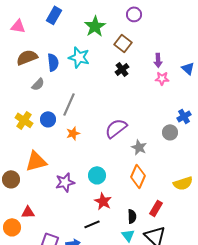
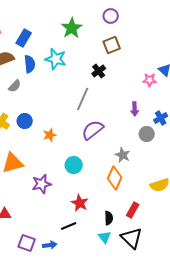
blue rectangle: (54, 15) -> (24, 38), moved
brown square: (123, 43) -> (112, 45), moved, turned 30
purple arrow: (158, 60) -> (135, 109), moved
pink star: (162, 78) -> (150, 80), moved
gray line: (69, 104) -> (83, 99), moved
gray star: (139, 147) -> (123, 155), moved
cyan circle: (97, 175) -> (74, 165), moved

